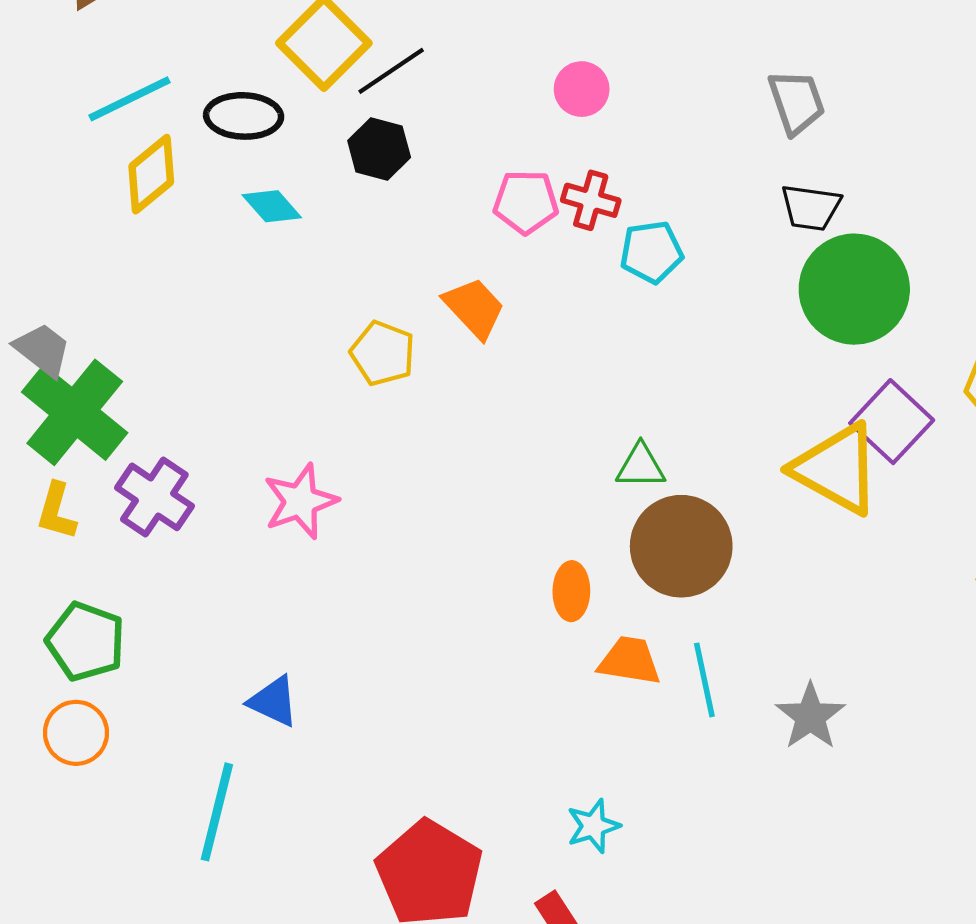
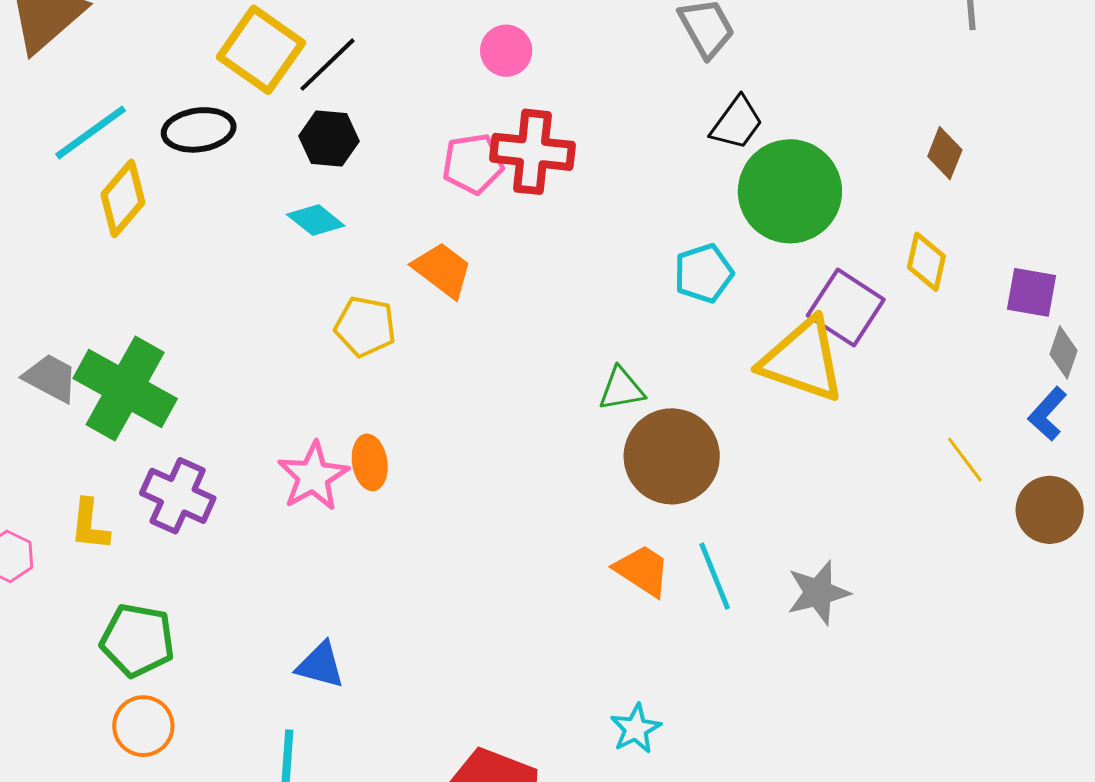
red cross: (591, 200) -> (533, 152), size x1.5
cyan diamond: (272, 206) -> (316, 220), moved
black trapezoid: (811, 208) -> (737, 123), turned -52
cyan pentagon: (651, 252) -> (704, 273), moved
green cross: (75, 412) -> (125, 388), moved
orange ellipse: (571, 591) -> (370, 462), moved
orange trapezoid: (630, 661) -> (642, 570), turned 34
gray star: (810, 716) -> (818, 593), turned 30

